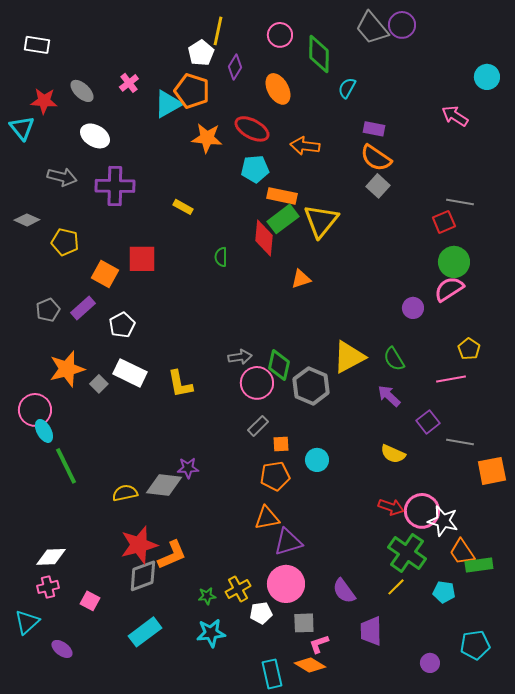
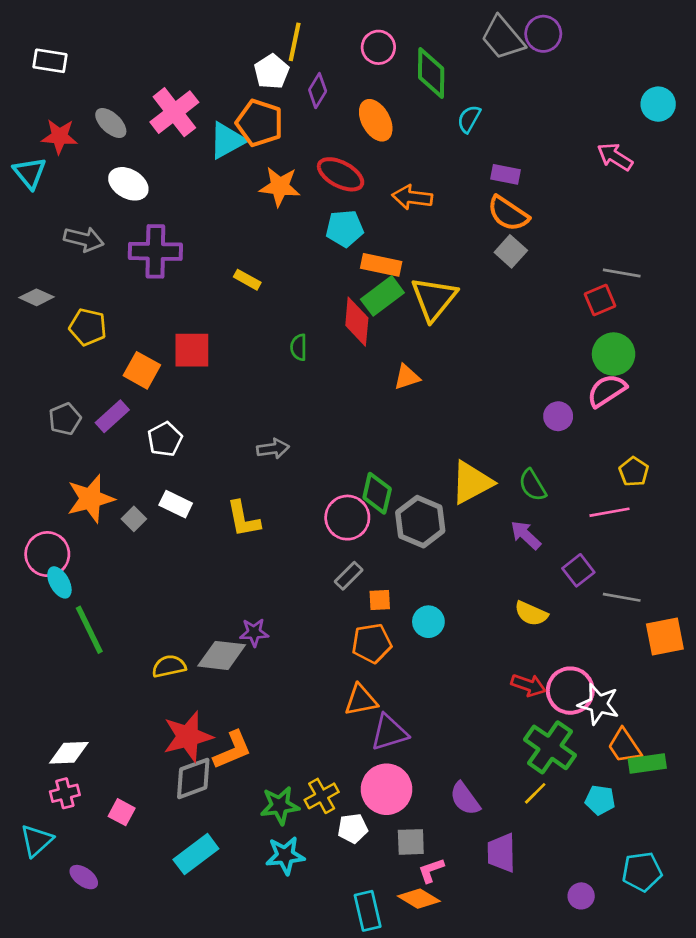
pink cross: (129, 83) -> (174, 112), size x1.8
gray arrow: (240, 357) -> (273, 449), moved
white rectangle: (130, 373) -> (176, 504), size x0.7
green star: (207, 596) -> (280, 805), size x1.6

